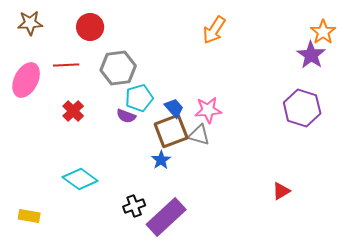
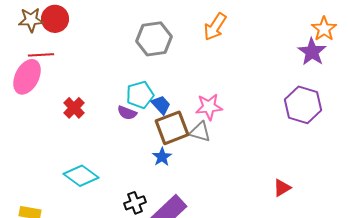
red circle: (90, 27) -> (55, 19), moved
red line: (66, 65) -> (41, 55), moved
gray hexagon: (118, 68) -> (154, 39), moved
blue trapezoid: (174, 108) -> (161, 105), moved

